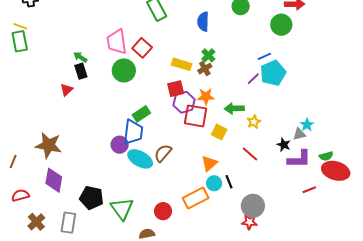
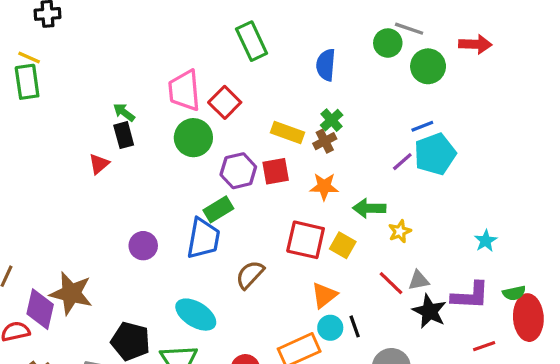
green circle: (281, 25) -> (428, 66), moved
purple hexagon: (184, 102) -> (238, 171), moved
red square: (196, 116) -> (306, 240), moved
gray triangle: (299, 134) -> (419, 280), moved
brown star: (49, 145) -> (71, 293), moved
purple circle: (120, 145) -> (143, 246), moved
black star: (284, 145) -> (429, 311), moved, size x1.5
cyan ellipse: (140, 159) -> (196, 315), moved
red ellipse: (336, 171) -> (528, 318), turned 68
purple diamond: (54, 180) -> (40, 309), moved

